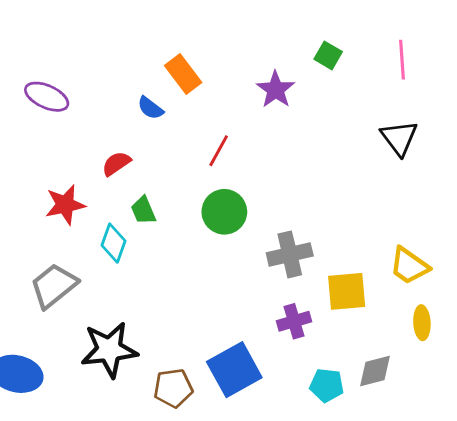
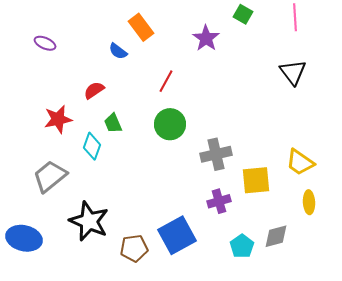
purple ellipse: (47, 97) -> (45, 43), size x0.7
black star: (109, 350) -> (89, 221), turned 30
cyan pentagon: (327, 385) -> (242, 246), turned 30

